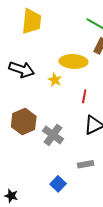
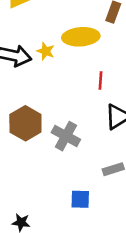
yellow star: (55, 80) -> (46, 51), moved
blue square: (58, 184) -> (80, 199), turned -35

